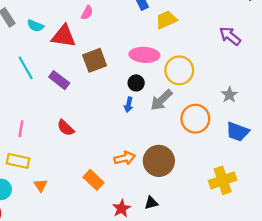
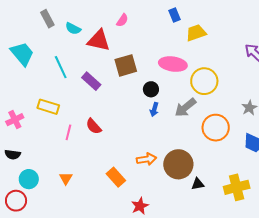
black circle: (136, 83) -> (151, 89), moved
pink line: (21, 129) -> (68, 132), moved
yellow rectangle: (18, 161) -> (48, 107), moved
black triangle: (151, 203) -> (198, 184), moved

